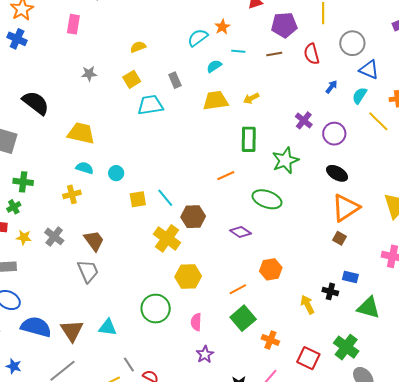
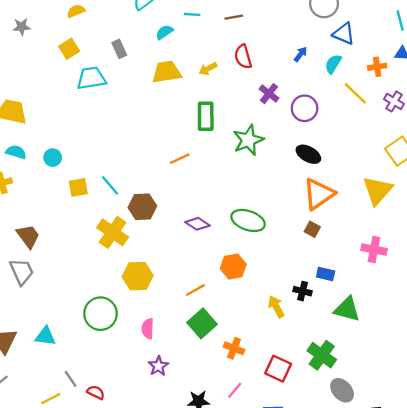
red semicircle: (312, 54) -> (243, 57), moved
gray star: (89, 74) -> (22, 27), moved
green ellipse: (267, 199) -> (248, 220), moved

